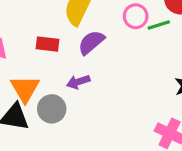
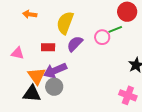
pink circle: (136, 16) -> (102, 37), moved
purple arrow: (78, 82) -> (55, 70), moved, size x1.6

